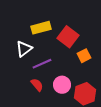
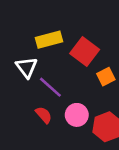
white triangle: (24, 49) -> (27, 67), turned -30
purple line: (42, 64) -> (50, 87), turned 66

